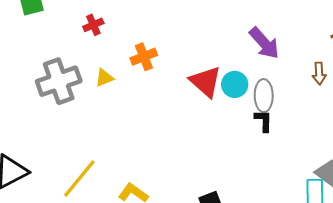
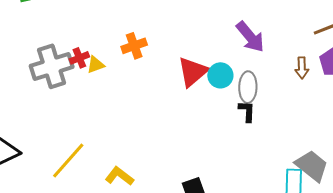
red cross: (93, 25) -> (79, 58), moved
red triangle: (206, 82) -> (193, 72), turned 36

